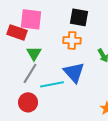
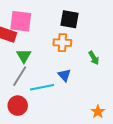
blue triangle: (74, 72) -> (64, 75), size x0.6

